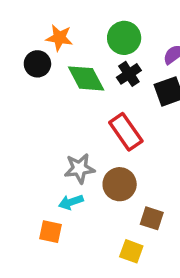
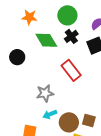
black circle: (37, 64) -> (17, 57), moved
brown circle: (120, 184) -> (69, 122), moved
cyan arrow: (71, 202) -> (50, 114), moved

